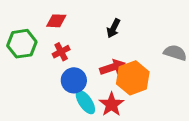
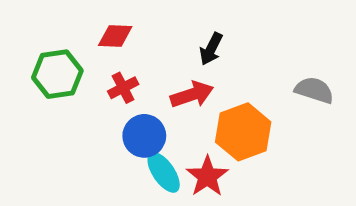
red arrow: (113, 67) -> (192, 95), moved

